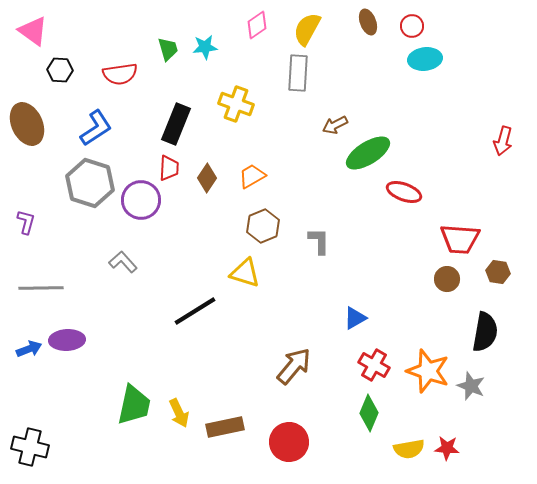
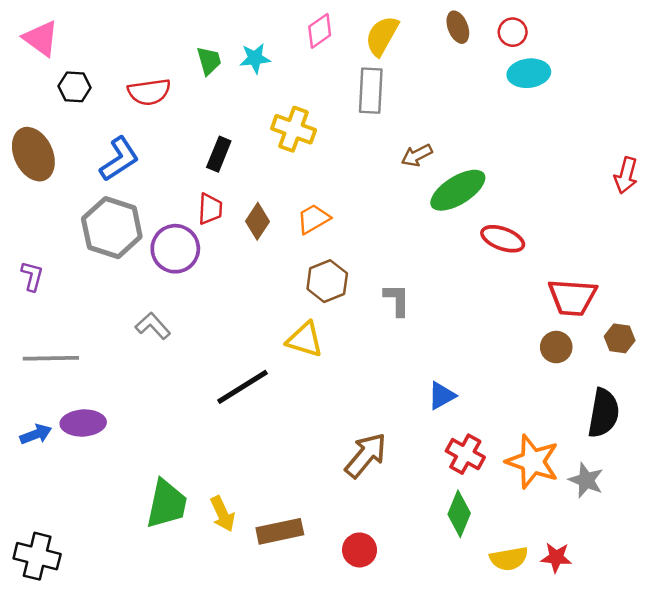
black rectangle: (176, 124) -> (219, 154), size x0.7
red circle: (289, 442) -> (360, 550), size x0.7

